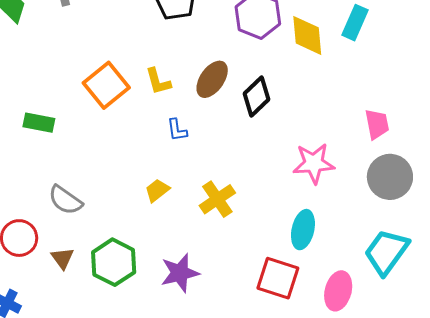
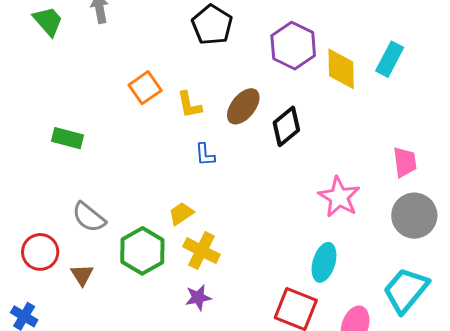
orange square: (106, 85) -> (145, 88), moved, size x0.7
pink star: (314, 163) -> (339, 197), turned 30
yellow cross: (217, 199) -> (201, 251), moved, turned -33
green hexagon: (114, 262) -> (142, 251), moved
purple star: (180, 273) -> (198, 297), size x0.7

